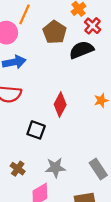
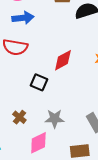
red diamond: (60, 104) -> (63, 60), turned 30

